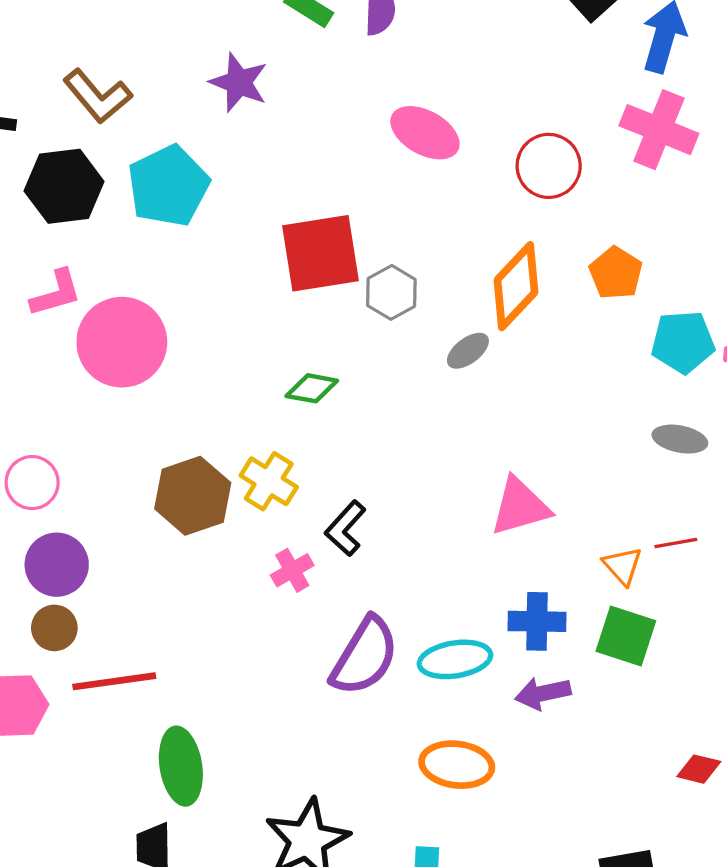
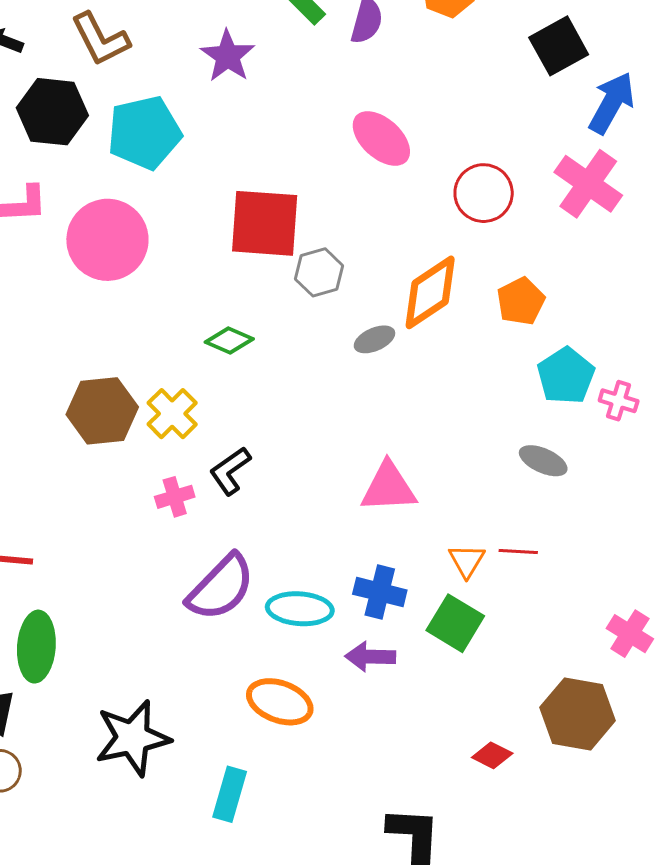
pink circle: (122, 342) -> (107, 240), moved
cyan pentagon: (683, 342) -> (566, 376), turned 30

